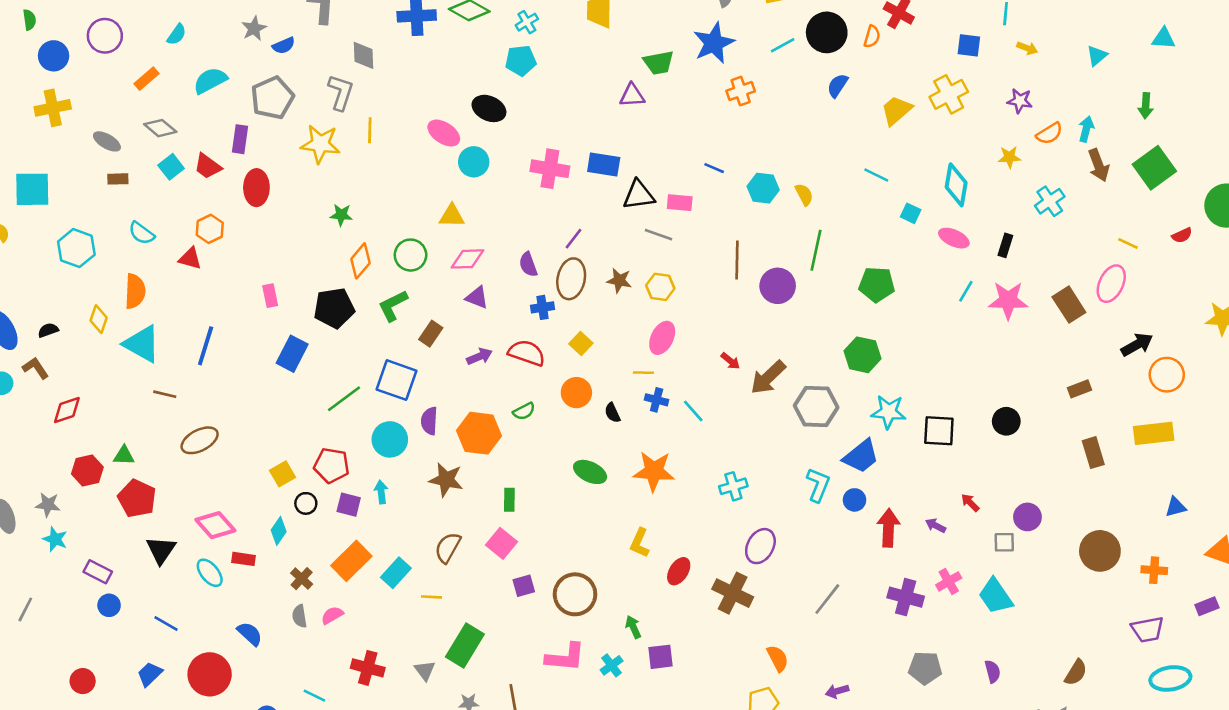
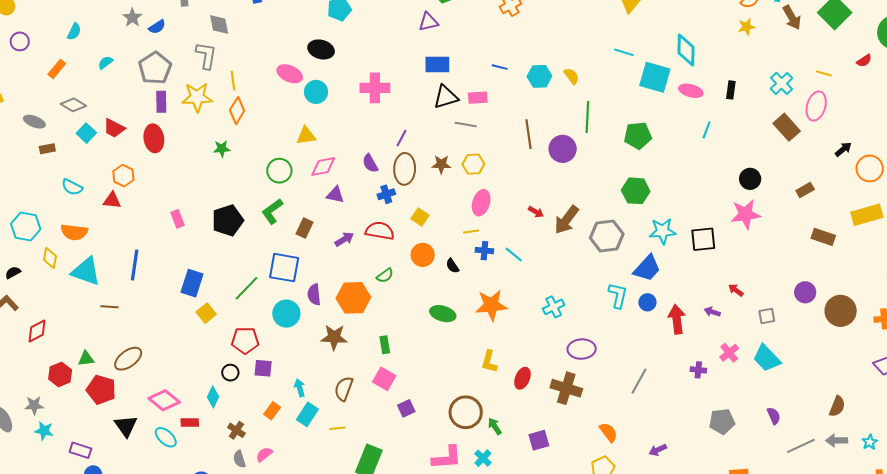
purple circle: (105, 36) -> (20, 41), size x0.7
cyan semicircle: (210, 81) -> (105, 63), size x0.6
purple rectangle: (240, 139) -> (161, 102), moved
yellow star: (1009, 157) -> (746, 27), moved
blue rectangle: (604, 165) -> (437, 64), moved
cyan cross: (1050, 201) -> (782, 83), moved
cyan square: (911, 213) -> (655, 77), size x2.0
cyan hexagon: (76, 248) -> (26, 227), moved
orange diamond: (360, 261) -> (237, 110), moved
orange semicircle: (135, 291) -> (74, 232), turned 104
pink star: (1008, 300) -> (746, 214), moved
black arrow: (1137, 345) -> (843, 149), size x0.7
blue rectangle: (292, 354) -> (192, 283), moved
black circle: (1006, 421) -> (750, 179), moved
brown ellipse: (200, 440) -> (128, 359), moved
brown rectangle: (1093, 453) -> (823, 237), turned -45
yellow square: (282, 474) -> (206, 313), moved
cyan arrow: (381, 492) -> (300, 388), moved
purple circle: (1027, 517) -> (805, 292), moved
purple ellipse: (760, 546) -> (582, 349), turned 68
orange rectangle: (351, 561) -> (272, 411), size x0.6
brown circle: (575, 594) -> (466, 412), moved
purple cross: (906, 597) -> (698, 370), size x0.6
purple square: (660, 657) -> (539, 440), moved

